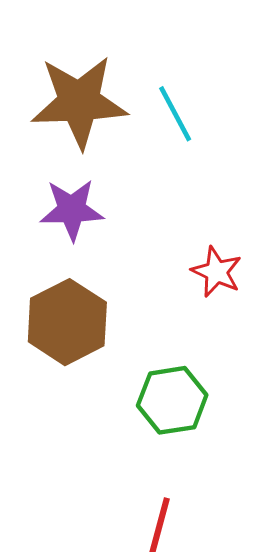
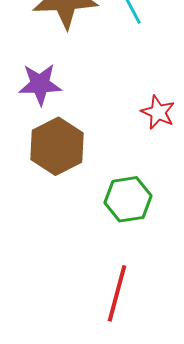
purple star: (72, 210) -> (40, 84), moved

